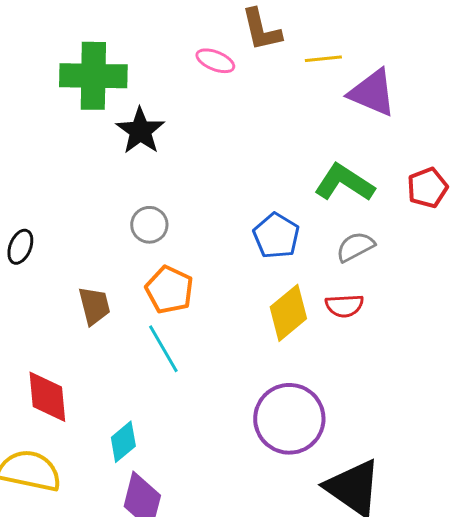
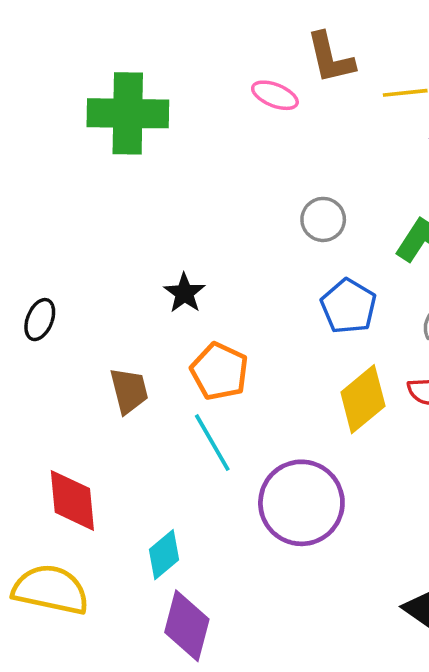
black star: (140, 131) -> (184, 293), moved, size x0.7
gray circle: (149, 225) -> (323, 219), moved
purple circle: (289, 419) -> (301, 503), moved

